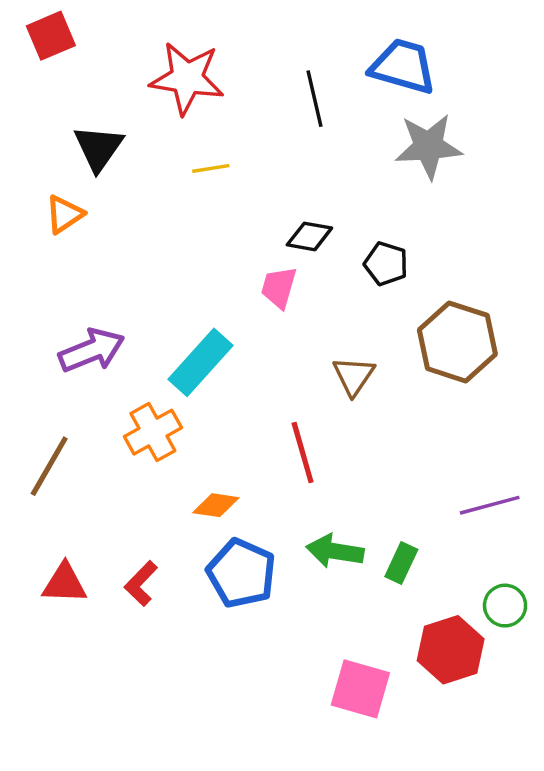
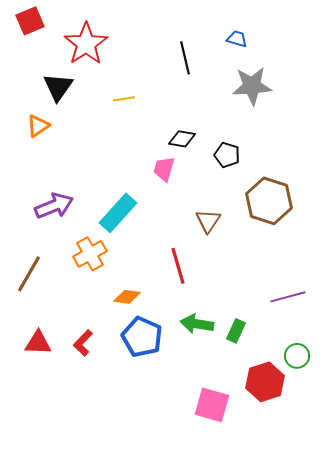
blue trapezoid: (403, 66) -> (237, 39), size x0.5
red star: (187, 78) -> (86, 44), moved, turned 30

